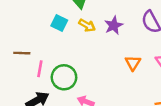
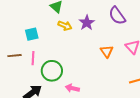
cyan square: (59, 23) -> (32, 34), moved, turned -32
pink line: (40, 69) -> (33, 58), moved

